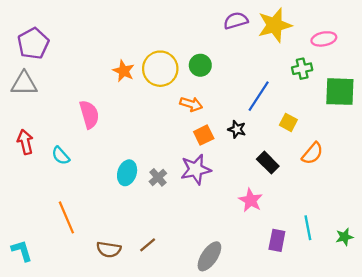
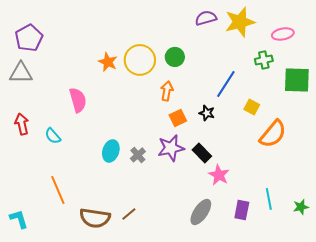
orange arrow: (191, 104) -> (167, 91), turned -96
orange semicircle: (312, 153) -> (273, 134), size x1.4
black rectangle: (268, 163) -> (202, 153), moved
brown semicircle: (109, 249) -> (95, 218), size x1.4
gray ellipse: (209, 256) -> (201, 212), moved

